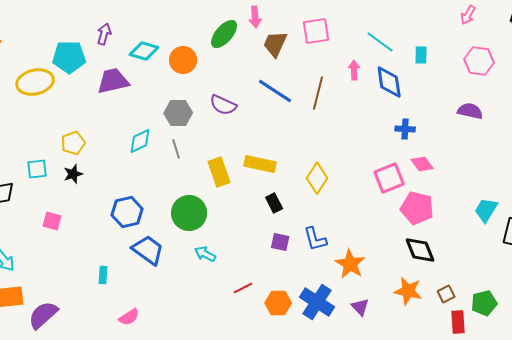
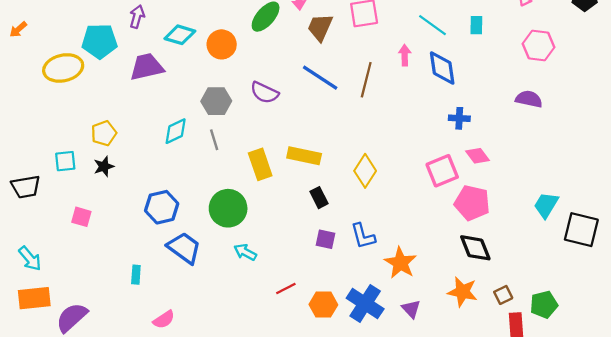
cyan rectangle: (421, 55) -> (476, 25), moved

